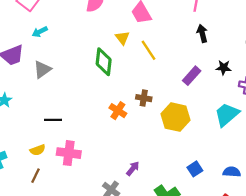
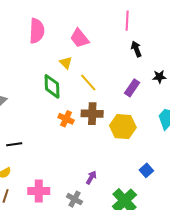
yellow line: (149, 50) -> (88, 82), moved
brown cross: (144, 98) -> (92, 114), size x1.5
orange cross: (118, 111) -> (66, 119), moved
pink cross: (69, 153) -> (39, 191), moved

